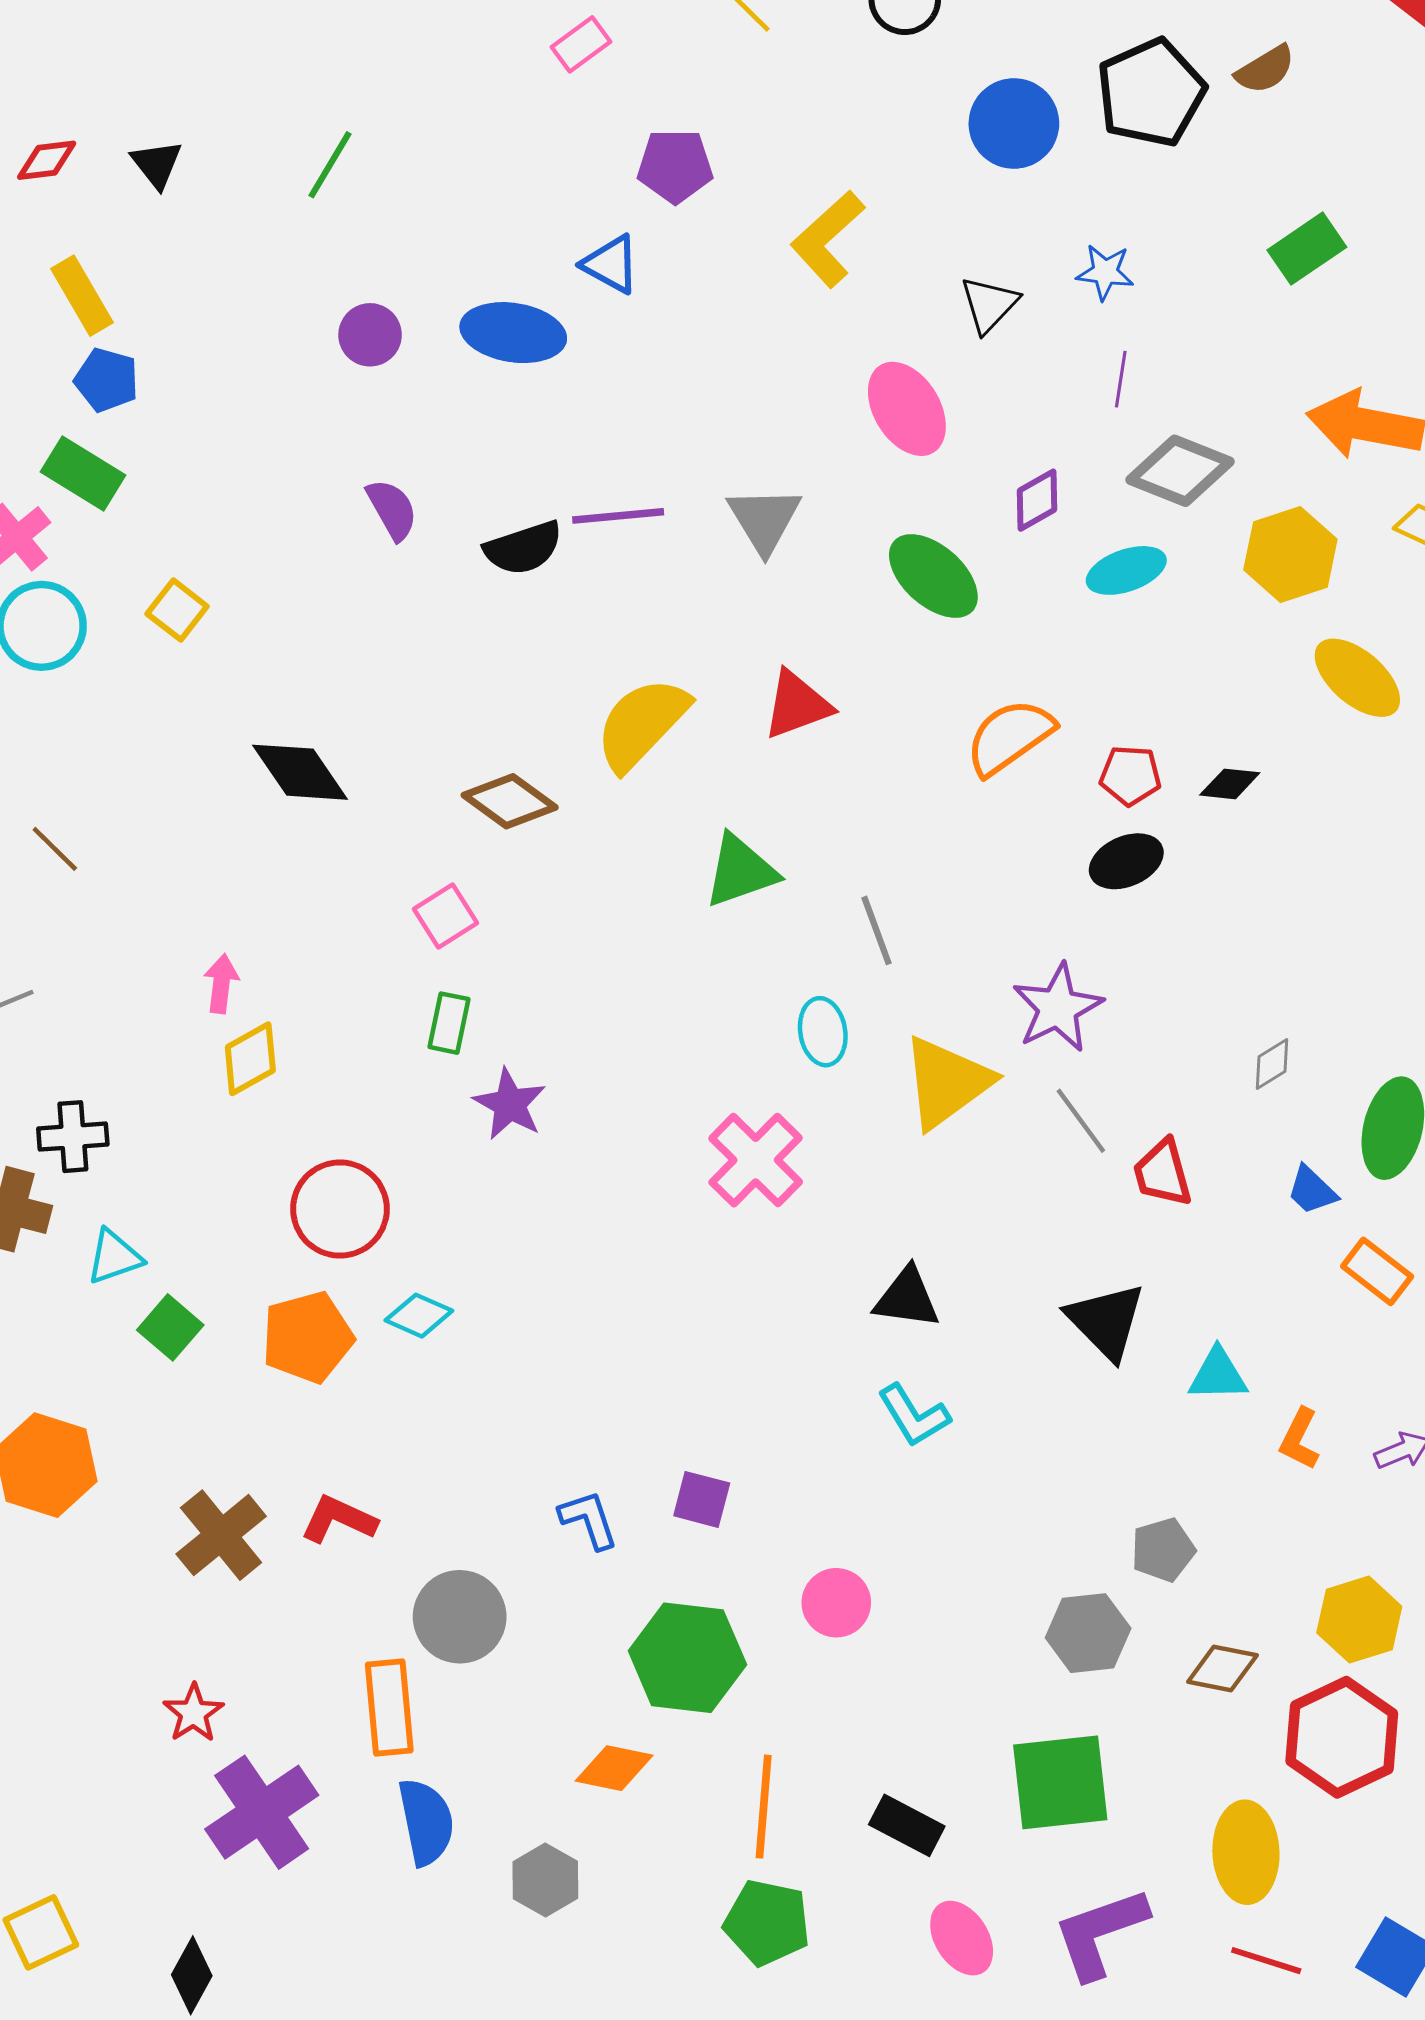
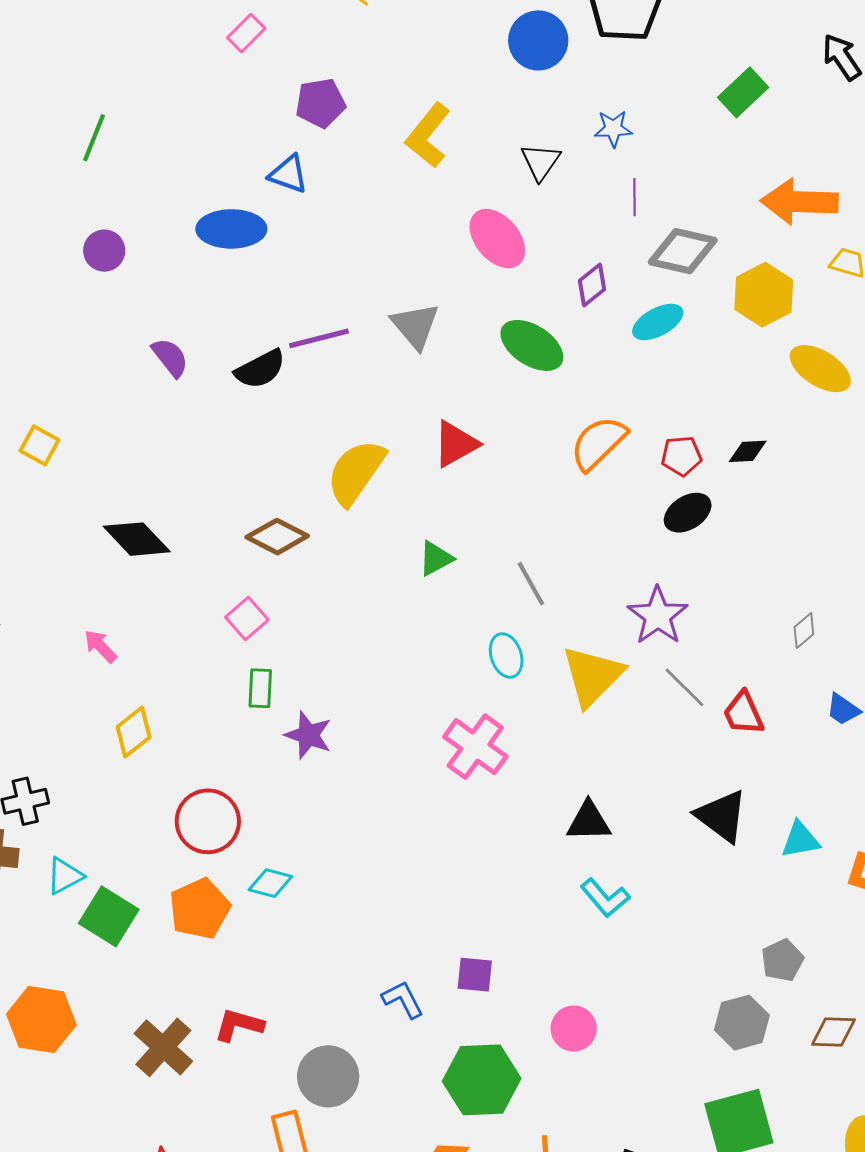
purple circle: (370, 335) -> (104, 251), moved
green triangle: (741, 871) -> (436, 559), size x0.7
pink arrow: (221, 984) -> (100, 646), moved, turned -42
green square: (170, 1327) -> (109, 916), size x1.4

